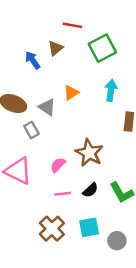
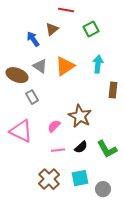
green square: (102, 48) -> (91, 29), size x0.7
orange triangle: (71, 93) -> (65, 66), size x1.5
gray triangle: (47, 107) -> (40, 66), moved

